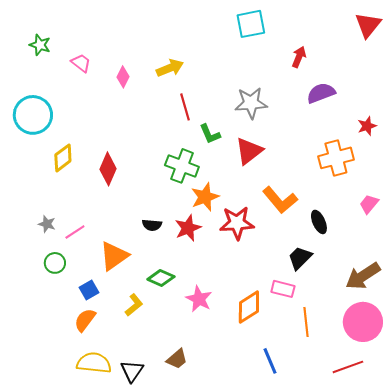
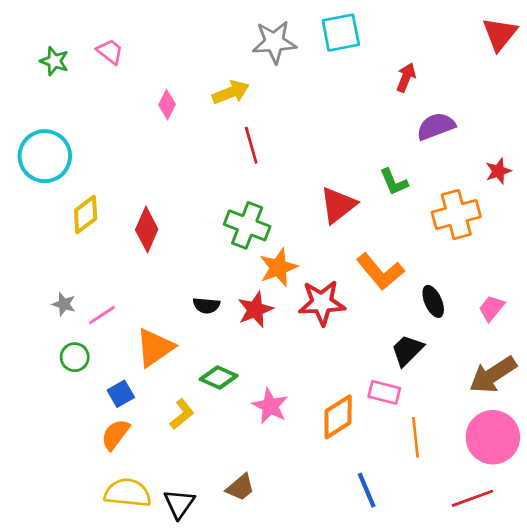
pink trapezoid: (81, 63) -> (110, 52), moved
gray star: (251, 103) -> (274, 42), moved
green L-shape: (210, 134) -> (394, 182), moved
pink trapezoid: (369, 204) -> (492, 308), moved

